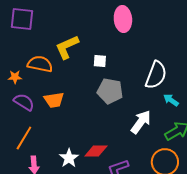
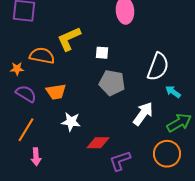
white star: (69, 158) -> (71, 122), moved, turned -30

